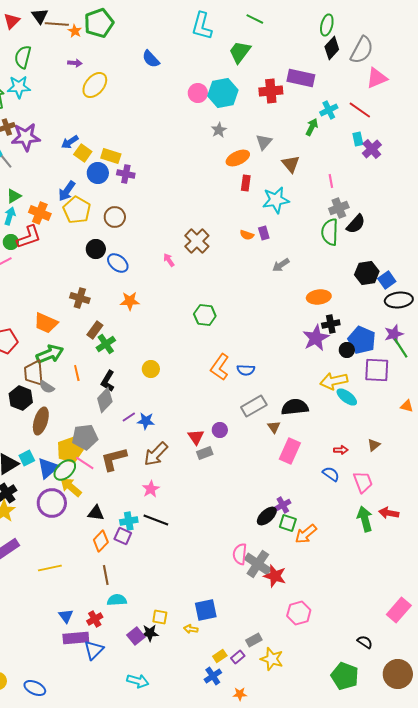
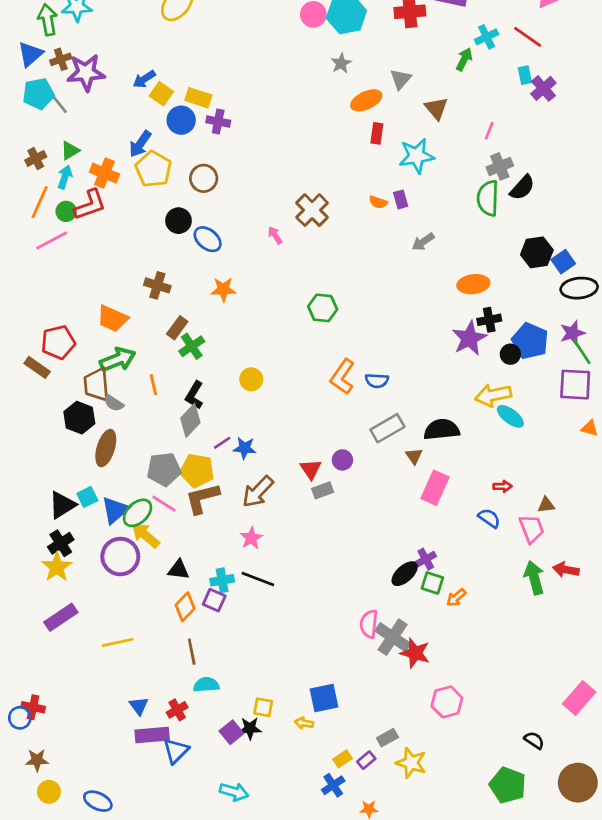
pink line: (331, 181) -> (489, 131), turned 32
purple square: (377, 370) -> (575, 385), moved
brown triangle: (374, 445) -> (546, 505), moved, turned 32
yellow pentagon: (70, 450) -> (197, 471), moved, turned 30
orange arrow: (306, 534) -> (456, 597), size x0.7

